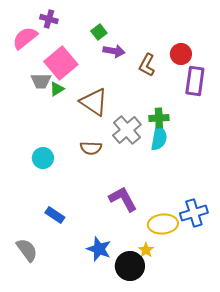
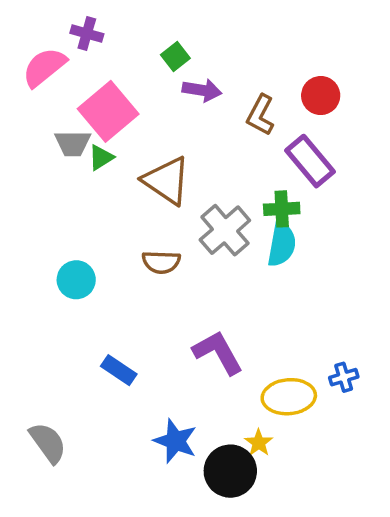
purple rectangle: (195, 81) -> (310, 161), moved, turned -48
blue cross: (194, 213) -> (344, 377), size x0.6
blue rectangle: (55, 215) -> (119, 370), moved

